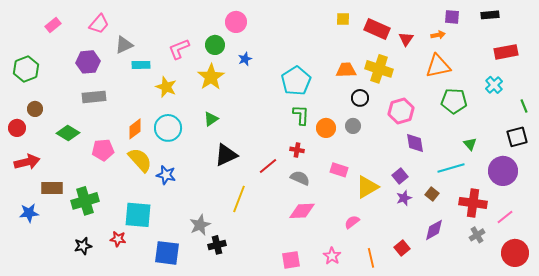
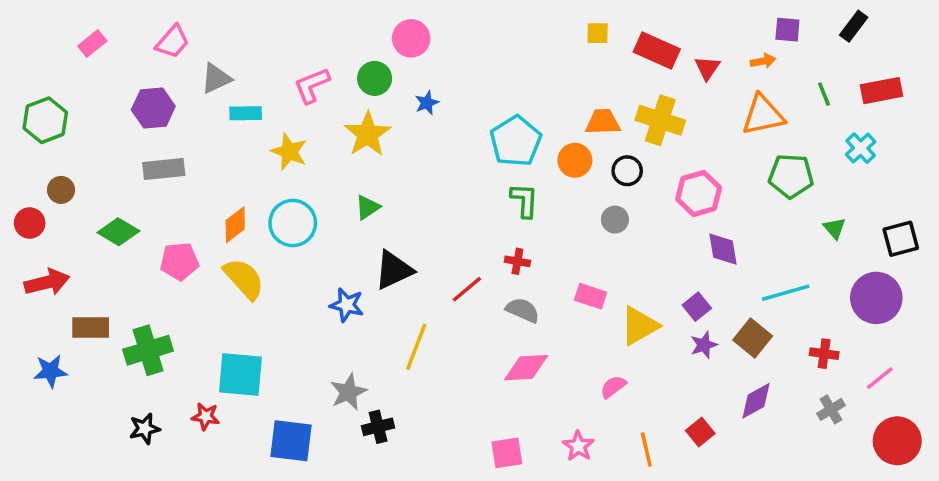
black rectangle: (490, 15) -> (854, 26), turned -48
green line: (524, 106) -> (824, 94), moved
orange circle: (326, 128) -> (575, 160), moved
green triangle: (470, 144) -> (834, 228), moved
blue star: (166, 175) -> (347, 305), moved
brown square: (432, 194) -> (753, 338), size x1.5
red cross: (473, 203) -> (824, 354), size x0.6

